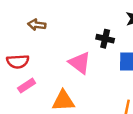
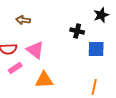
pink triangle: (80, 63) -> (35, 50), moved

